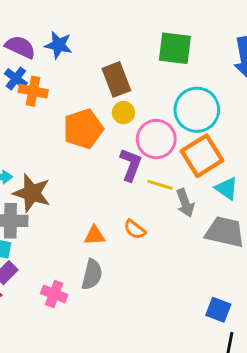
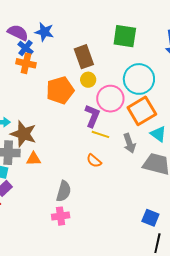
blue cross: (16, 78) -> (25, 48), moved
yellow line: (160, 185) -> (100, 134), moved
orange triangle: (95, 235) -> (34, 159), moved
pink cross: (54, 294) -> (61, 216), moved, turned -30

